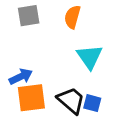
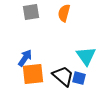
cyan triangle: (90, 57) -> (86, 56), moved
blue arrow: (21, 77) -> (25, 58), turned -30

